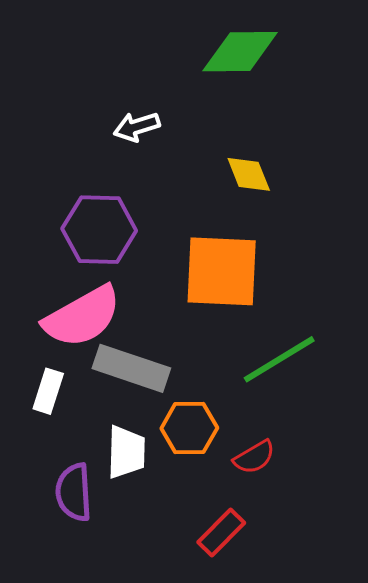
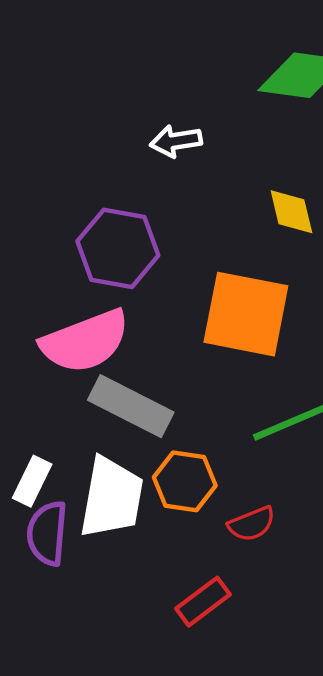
white rectangle: (48, 391) -> (32, 481), moved
white trapezoid: (126, 452) -> (111, 498), size x1.4

